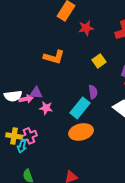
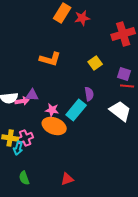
red star: (86, 28) -> (82, 18), moved
pink star: (46, 108) -> (52, 110), moved
orange ellipse: (81, 132) -> (54, 126), moved, turned 35

